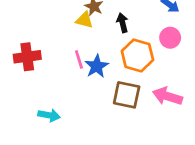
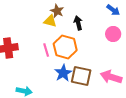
orange hexagon: (137, 55) -> (65, 47), moved
blue star: (97, 66) -> (63, 73), moved

